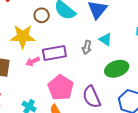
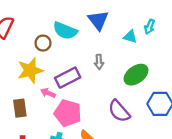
cyan triangle: (105, 39) -> (130, 37), moved
pink arrow: (33, 61) -> (48, 93), turned 64
pink pentagon: (61, 88) -> (68, 113), moved

